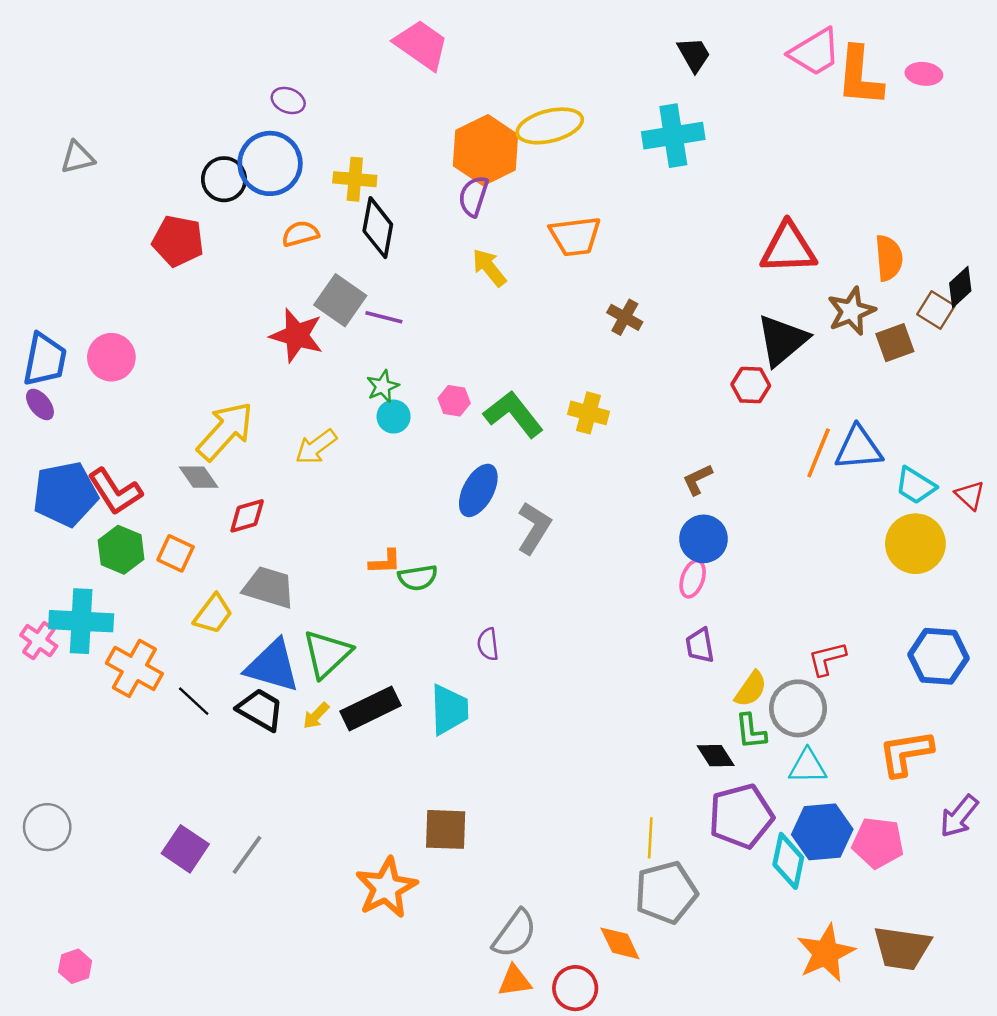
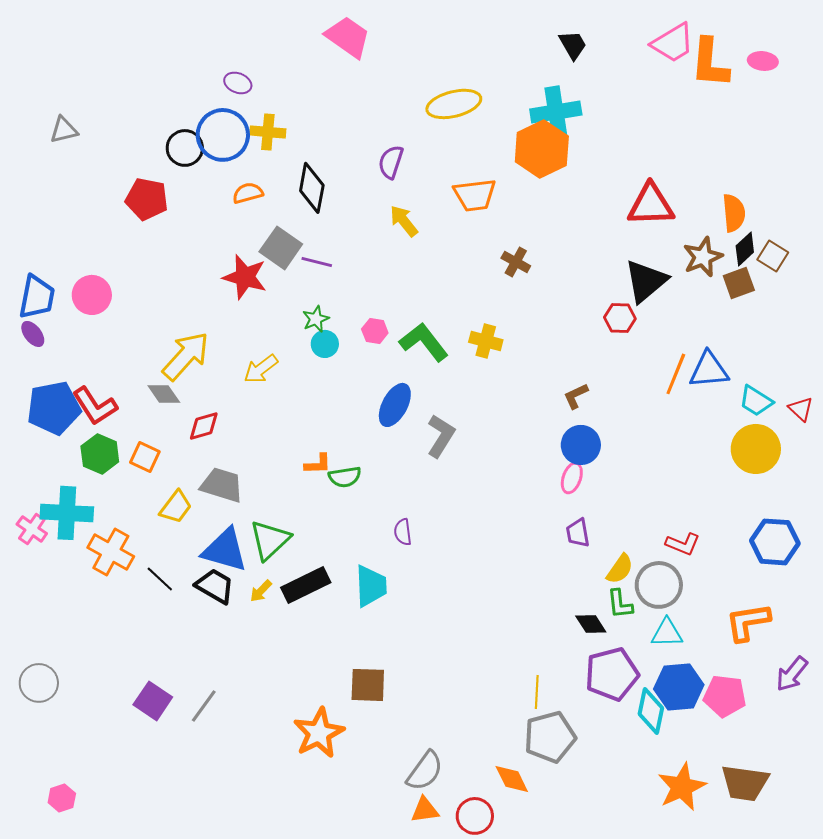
orange hexagon: (486, 150) -> (542, 149), moved
yellow cross: (355, 179) -> (268, 132), moved
black diamond: (960, 287) -> (745, 249), moved
red L-shape: (827, 659) -> (683, 544), turned -144

